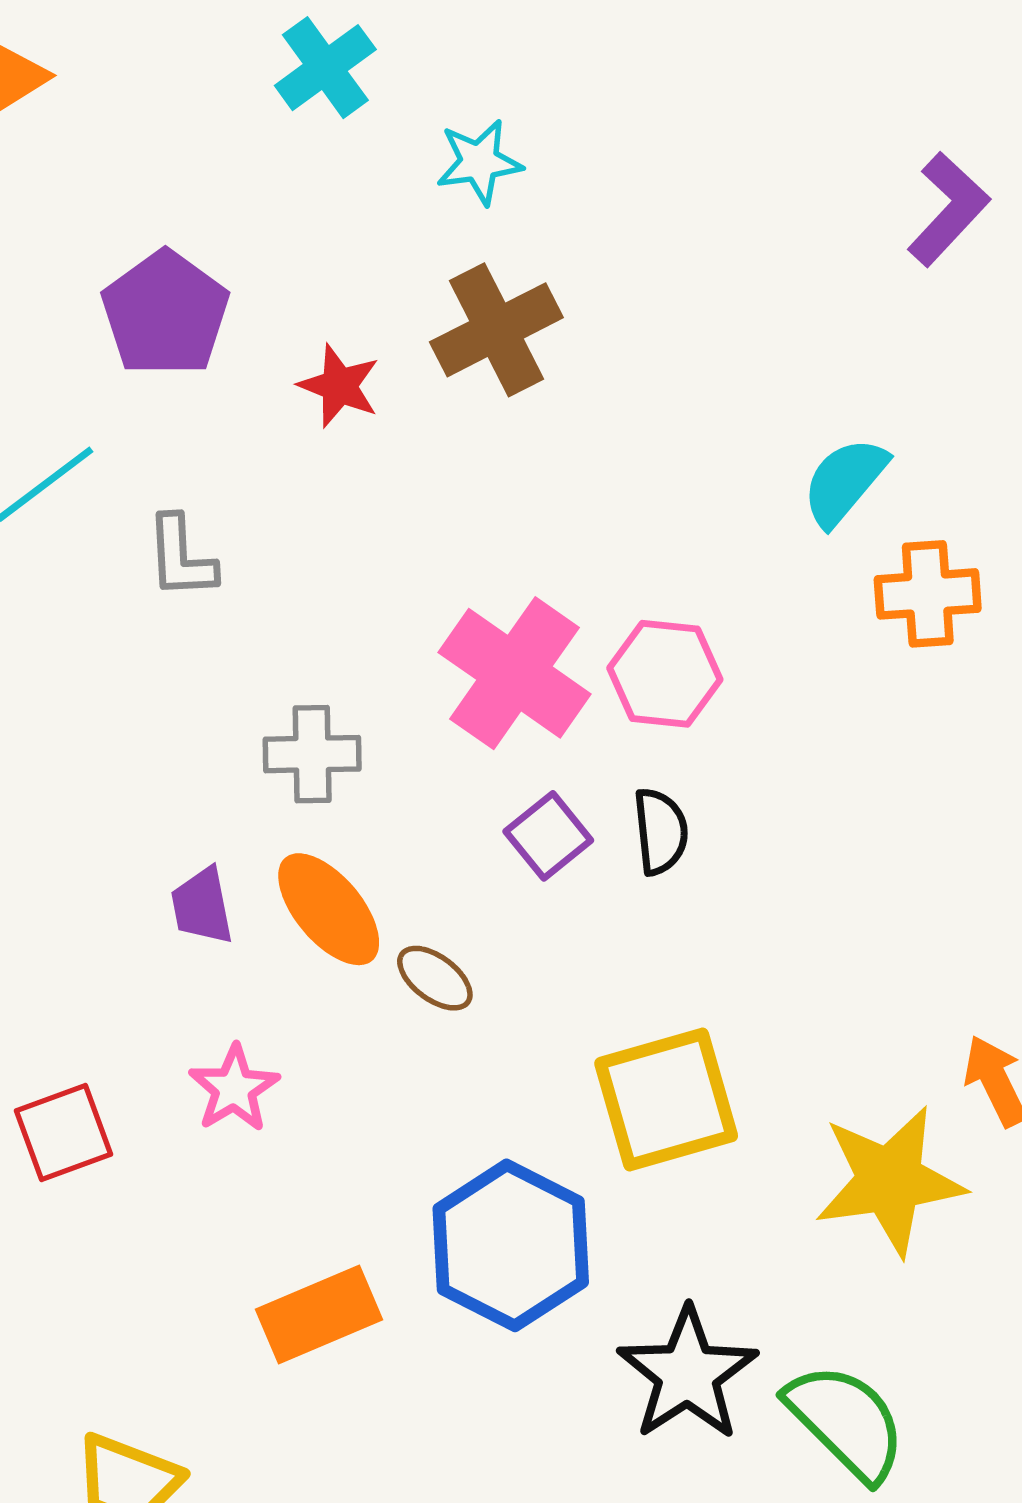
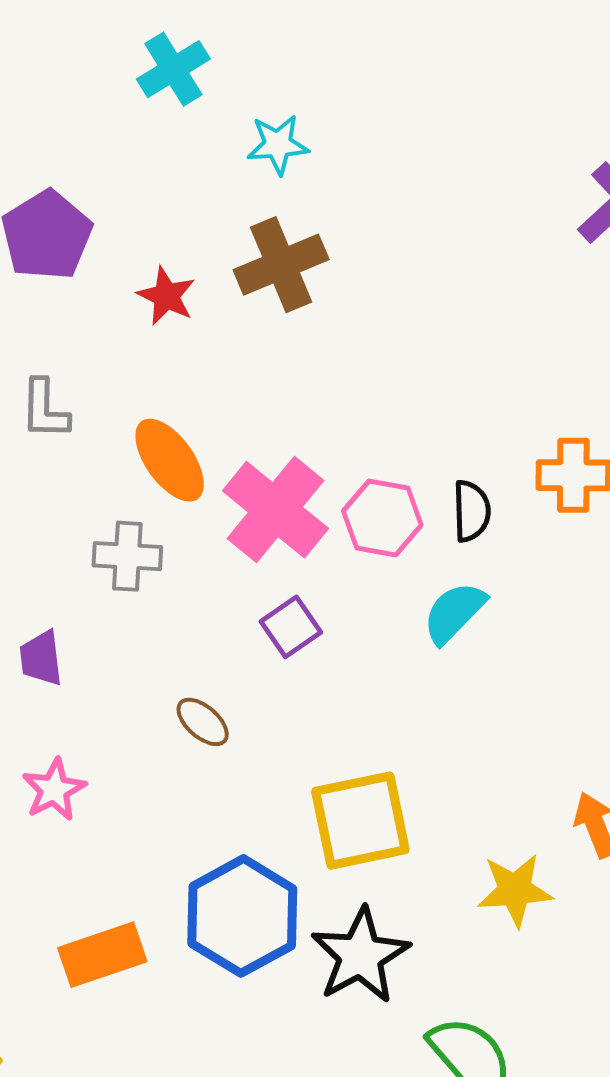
cyan semicircle: (845, 482) -> (454, 613), moved
black semicircle: (660, 831) -> (472, 511), moved
orange ellipse: (329, 909) -> (170, 460), moved
yellow star: (890, 1181) -> (515, 890), size x0.7
black star: (688, 1374) -> (360, 956), moved

